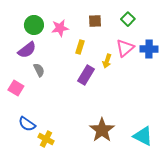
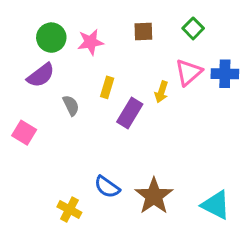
yellow rectangle: (80, 47) -> (107, 87), moved
gray semicircle: (39, 70) -> (71, 105), moved
blue semicircle: (27, 124) -> (107, 187), moved

